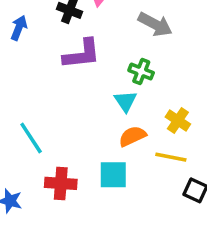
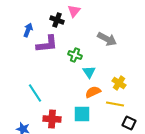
gray arrow: (155, 24) -> (107, 39), moved
purple L-shape: (82, 54) -> (47, 44), moved
green cross: (141, 72) -> (75, 55), moved

